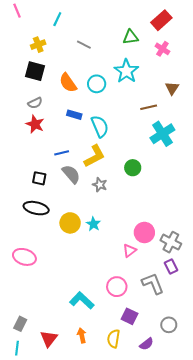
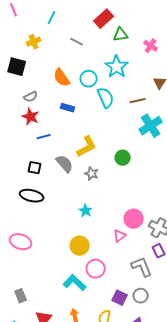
red rectangle: (161, 20) -> (104, 19), moved
black square: (35, 71) -> (17, 67), moved
cyan semicircle: (100, 126) -> (106, 98), moved
blue line: (62, 153) -> (44, 137), moved
yellow circle: (70, 223) -> (80, 246), moved
pink circle: (117, 287) -> (96, 269), moved
gray rectangle: (20, 324) -> (21, 296), moved, turned -48
gray circle: (169, 325) -> (141, 296), moved

